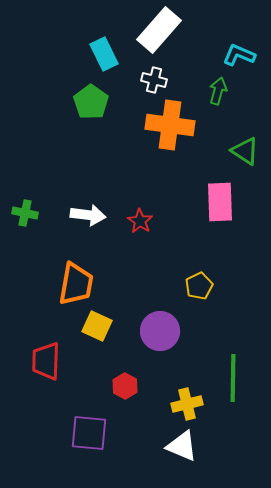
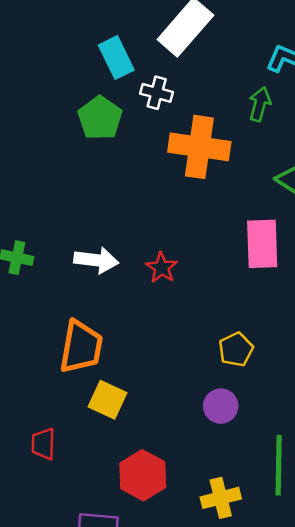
white cross: (154, 80) -> (157, 93), moved
purple circle: (160, 331) -> (221, 406), moved, size x0.7
red trapezoid: (46, 361) -> (43, 444), size x0.7
red hexagon: (125, 386) -> (143, 475), size x1.5

